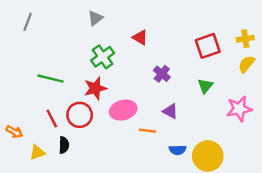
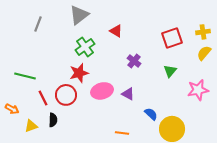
gray triangle: (95, 18) -> (79, 15), size x1.5
gray line: (28, 22) -> (38, 24), moved
green line: (51, 79) -> (25, 76), moved
purple triangle: (170, 111) -> (128, 94), moved
orange line: (147, 131) -> (122, 133), moved
blue semicircle: (178, 150) -> (151, 114), moved, turned -136

